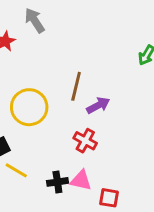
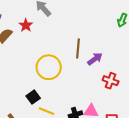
red cross: (85, 141) -> (111, 81), moved

